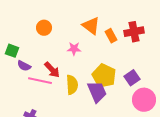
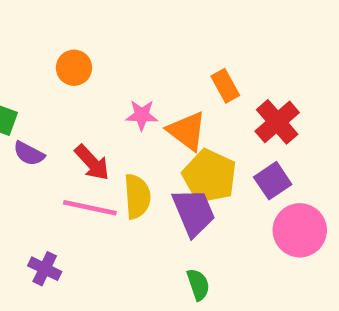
orange triangle: (91, 26) -> (187, 131), moved
red cross: (134, 32) -> (277, 122), moved, turned -30
pink line: (40, 81) -> (90, 208), moved

